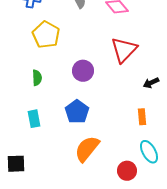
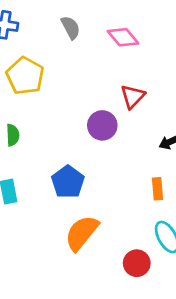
red triangle: (124, 50) -> (133, 96), size x0.7
purple circle: (83, 71) -> (102, 125), moved

